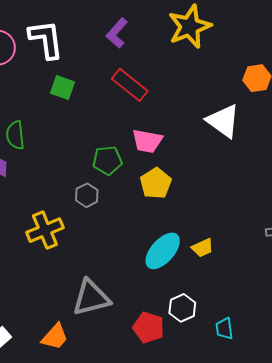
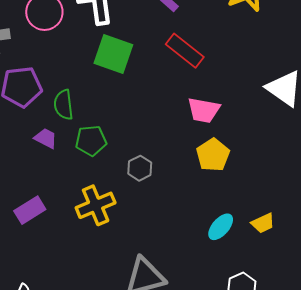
green square: (62, 88) -> (113, 54), size x1.5
green pentagon: (107, 160) -> (91, 141), moved
cyan ellipse: (163, 251) -> (221, 227), size x0.7

